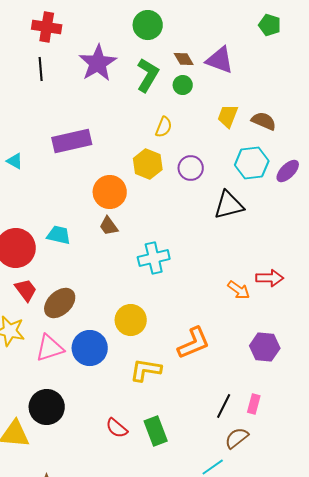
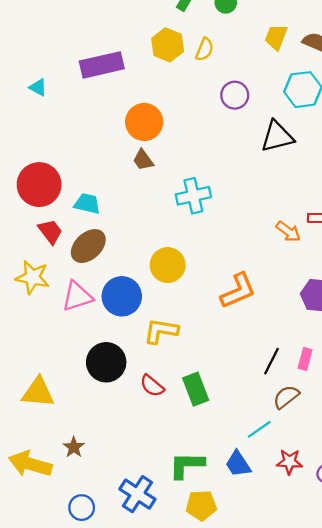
yellow hexagon: (148, 164) -> (168, 45), moved
cyan trapezoid: (59, 235) -> (87, 204), moved
yellow L-shape: (146, 370) -> (161, 331), moved
black circle: (47, 407) -> (106, 362), moved

